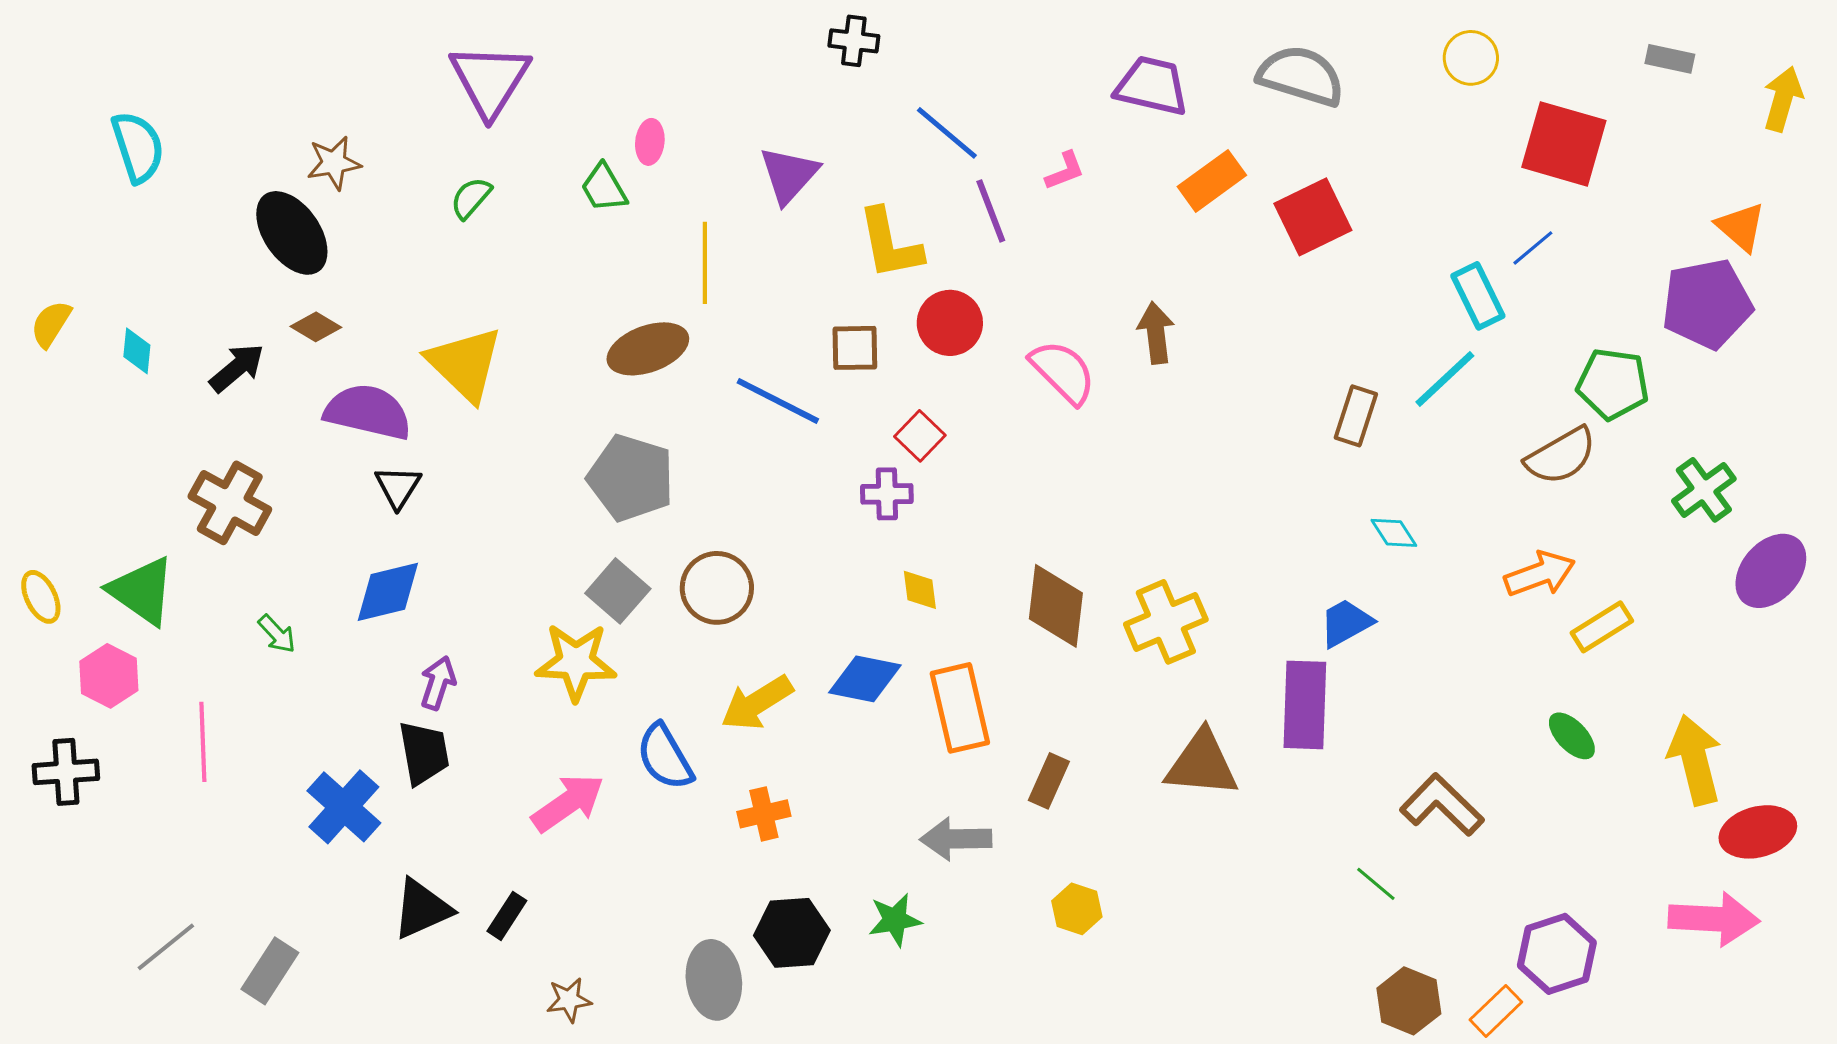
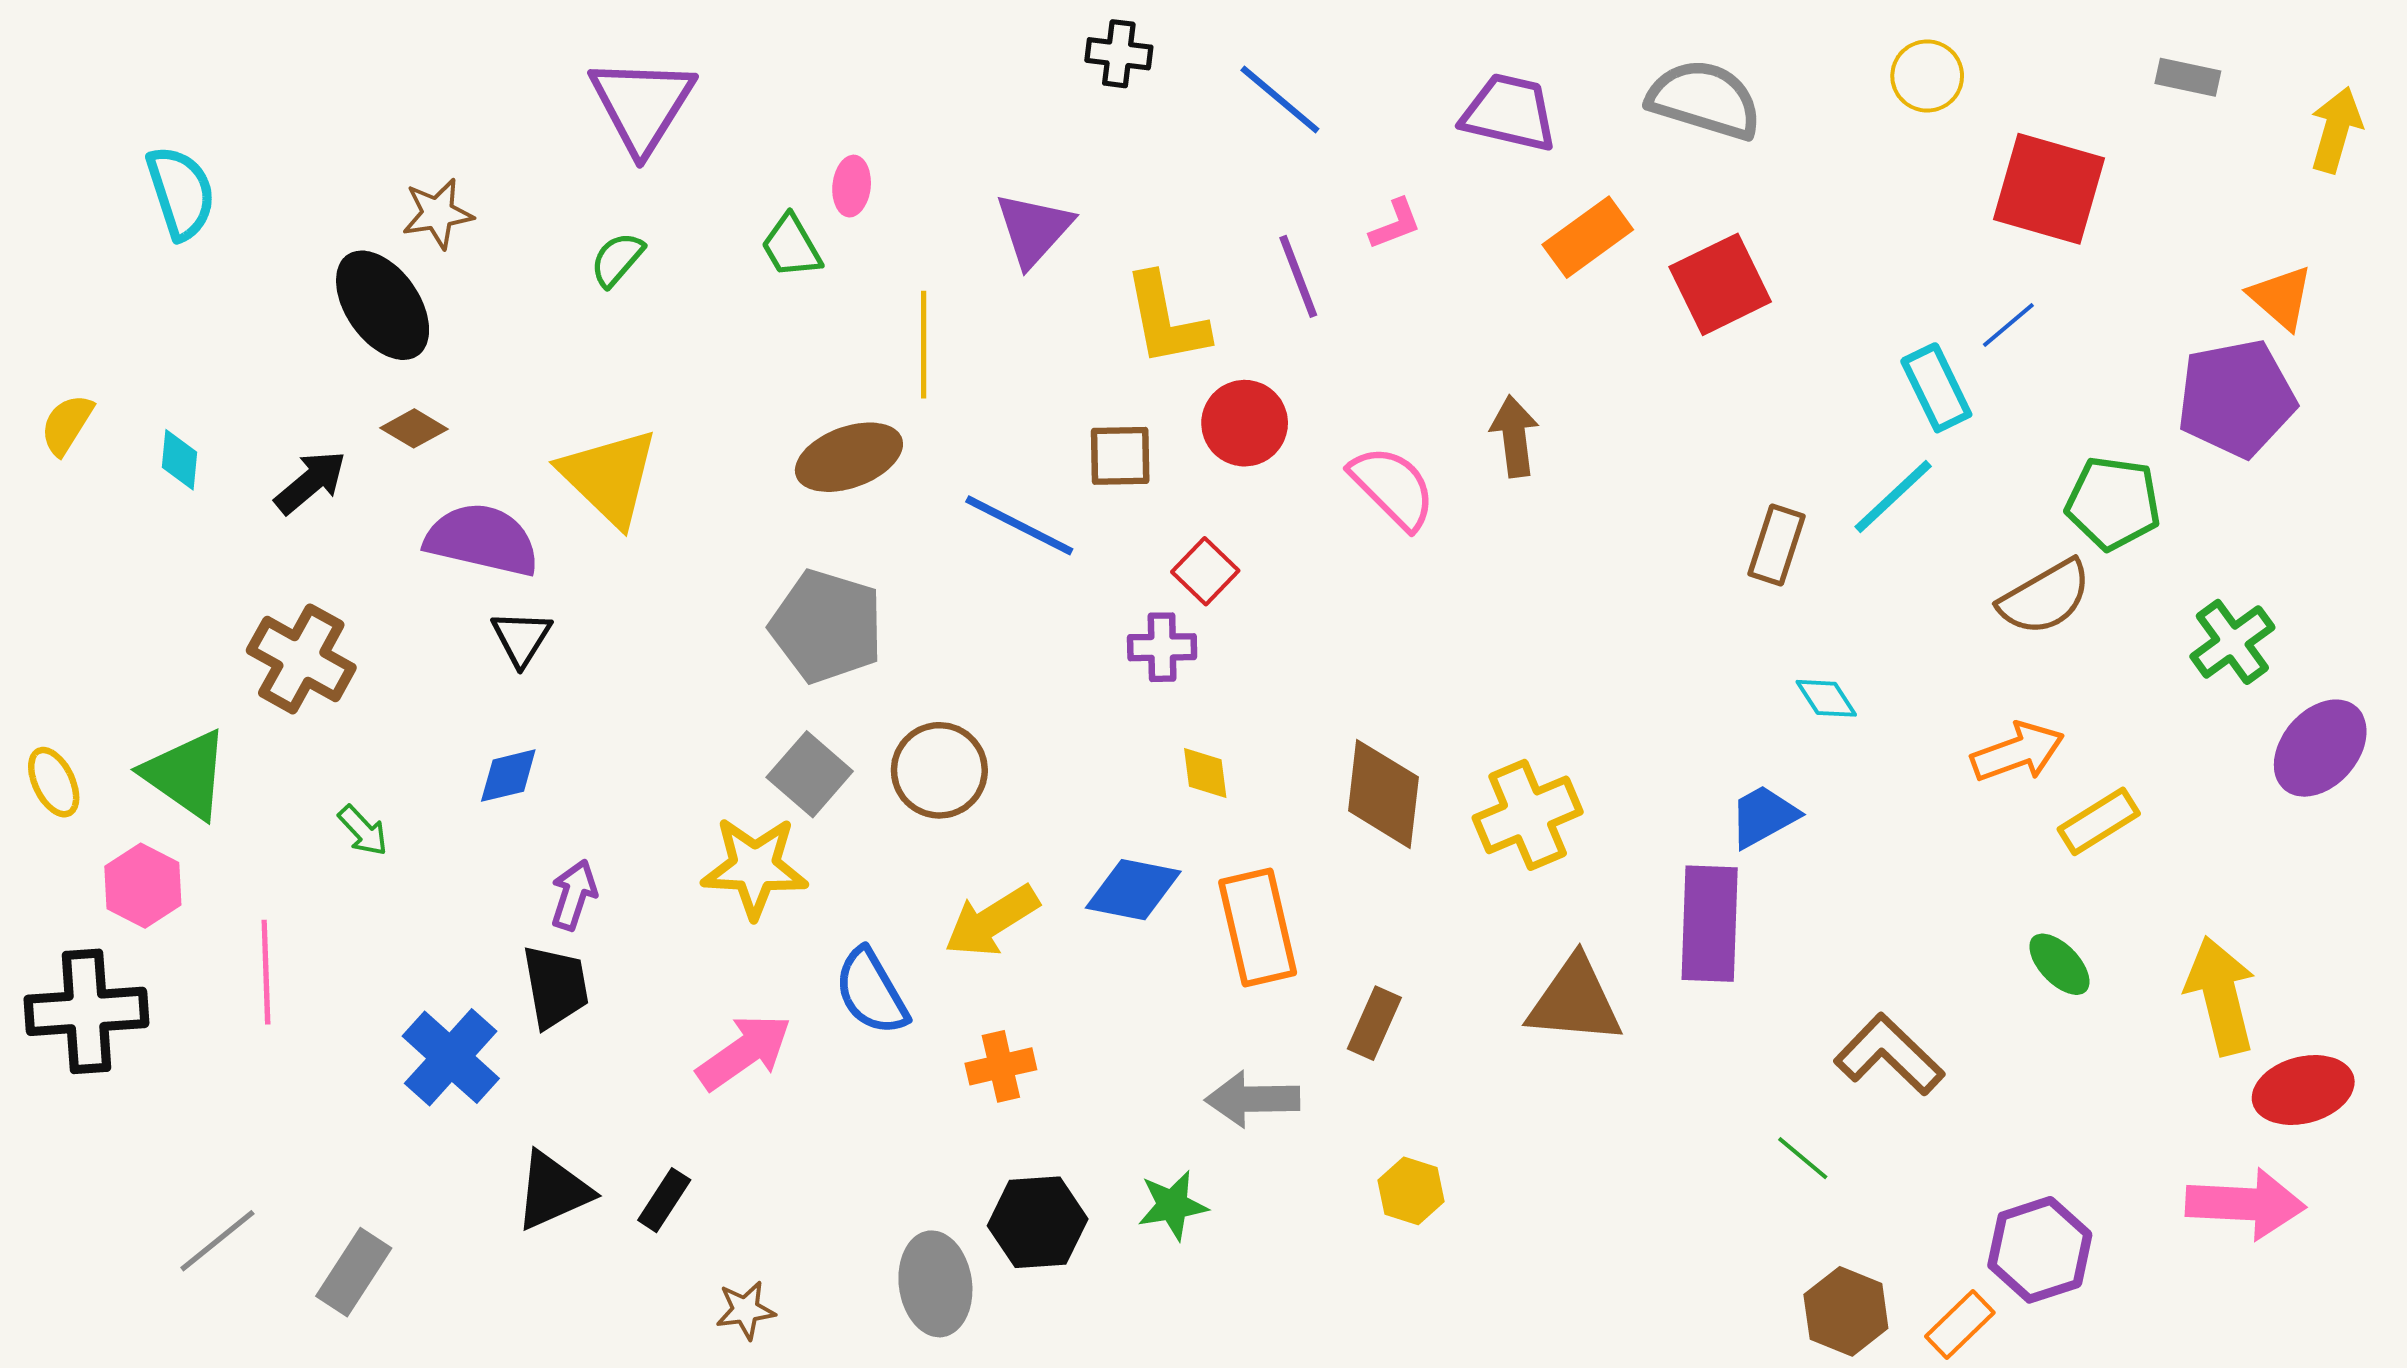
blue line: (947, 133) -> (1280, 100), moved
blue diamond: (388, 592) -> (508, 776), size x0.7
black cross: (66, 772) -> (86, 1011), size x1.4

